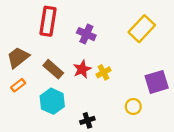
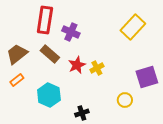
purple cross: (86, 34) -> (71, 32), moved
brown rectangle: (53, 69) -> (50, 54), moved

